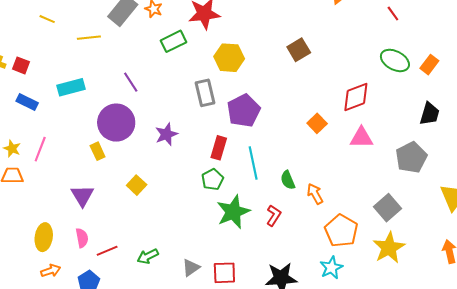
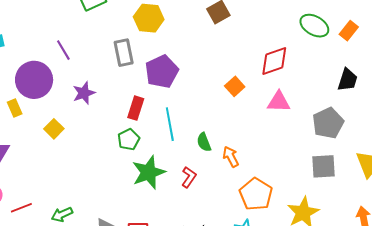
purple line: (131, 82) -> (63, 50), moved
yellow square: (137, 185) -> (54, 129), moved
gray square: (387, 208) -> (323, 166), moved, turned 36

